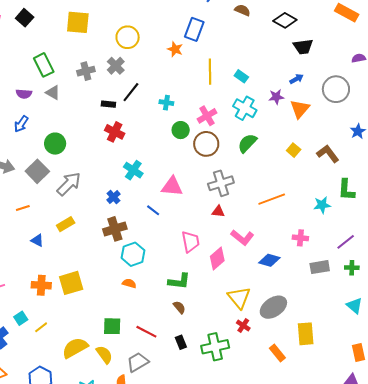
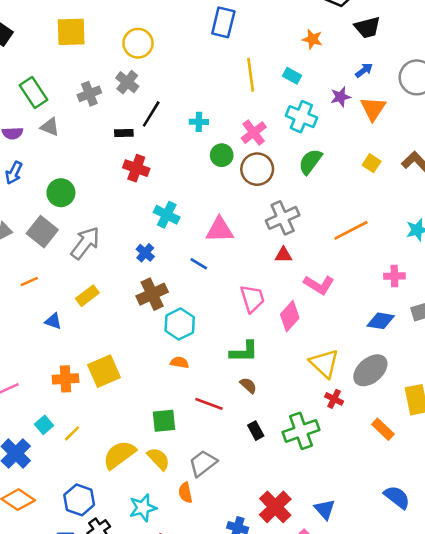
orange star: (175, 49) -> (312, 39), moved
blue diamond: (269, 260) -> (381, 321), moved
red line: (146, 332) -> (209, 404), moved

